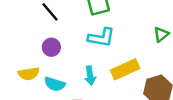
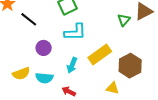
purple circle: (51, 47) -> (44, 48), moved
cyan arrow: (90, 76) -> (72, 65), turned 42

